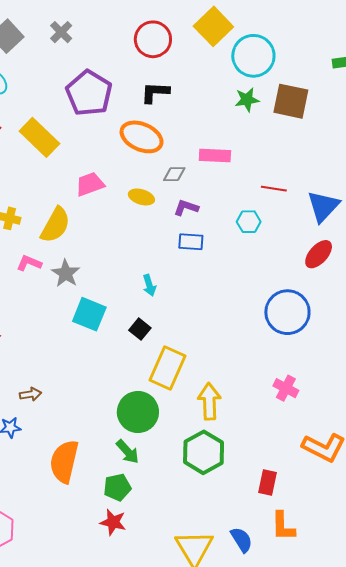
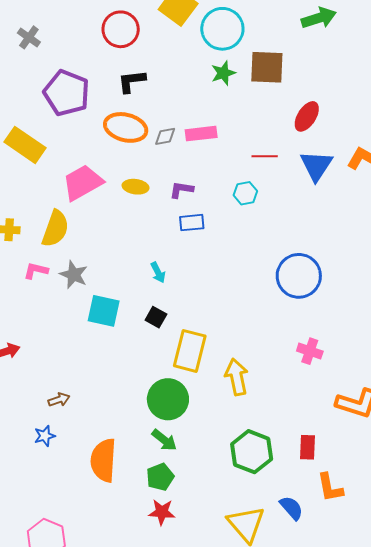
gray diamond: (174, 174) -> (165, 136), moved
pink trapezoid: (90, 184) -> (83, 183), size x1.4
red ellipse: (319, 254) -> (307, 116), moved
green hexagon: (204, 452) -> (252, 452), moved

